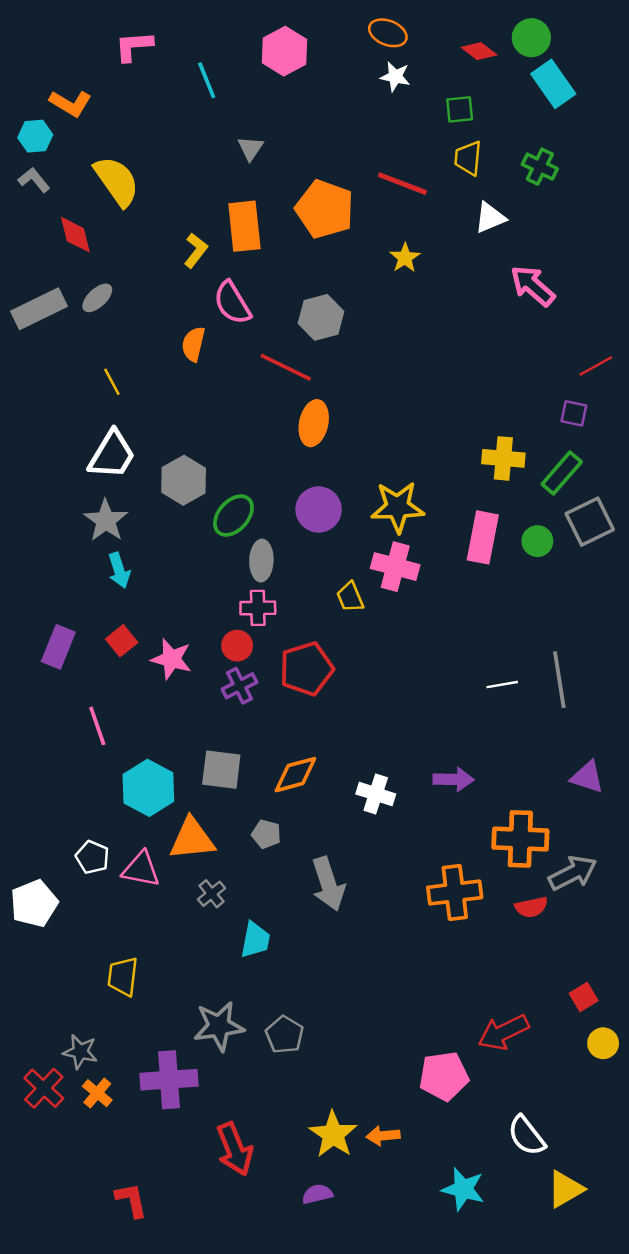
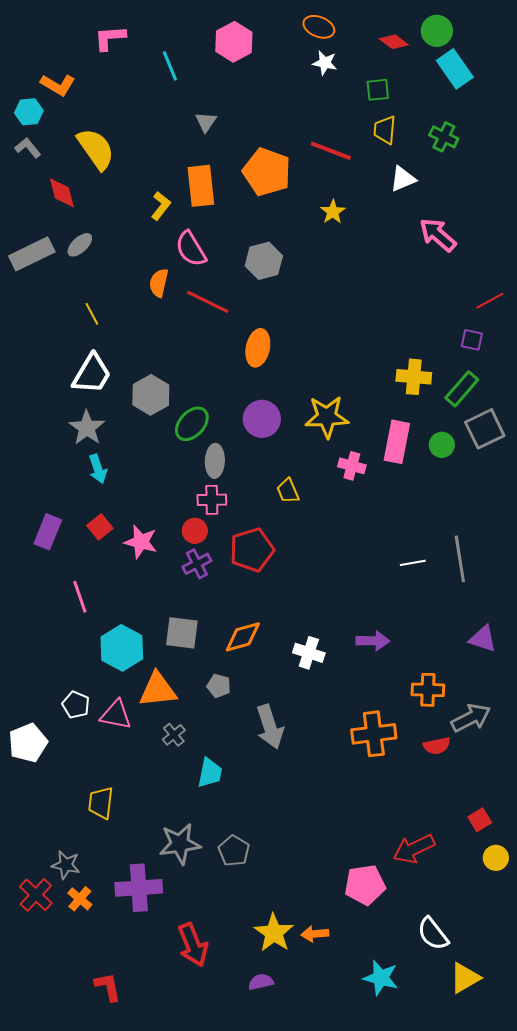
red line: (286, 367) -> (208, 302), moved
pink cross: (395, 567) -> (352, 466), moved, size x0.7
orange cross: (520, 839) -> (428, 690), size x0.7

